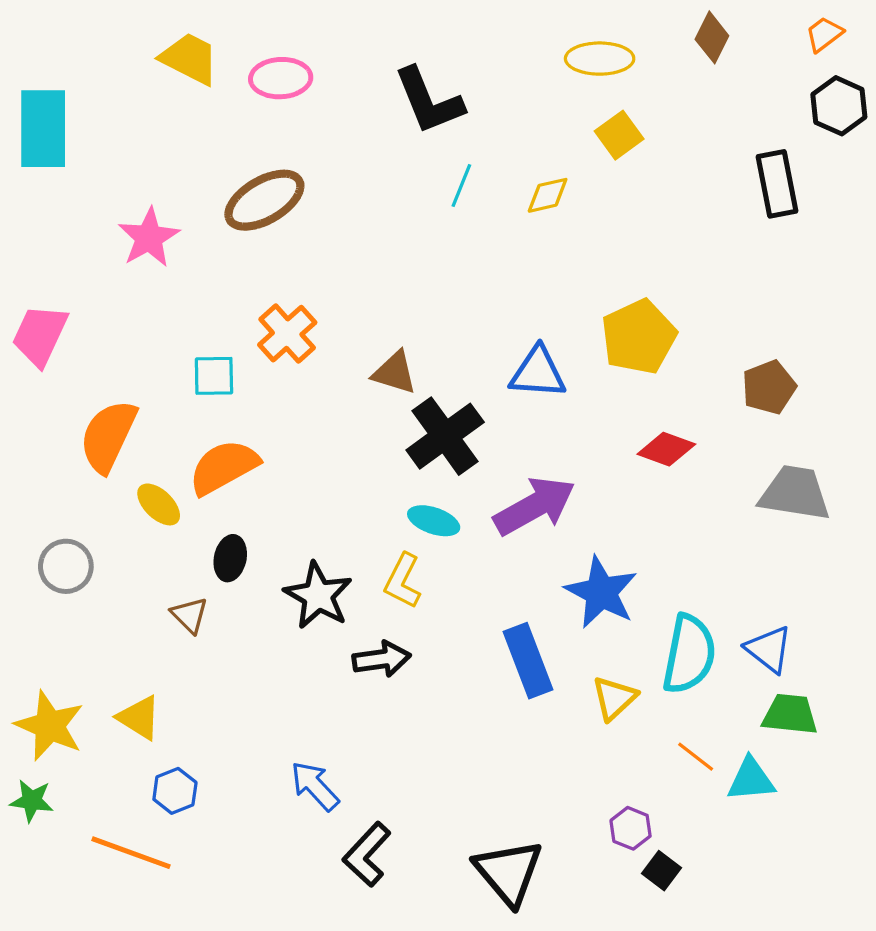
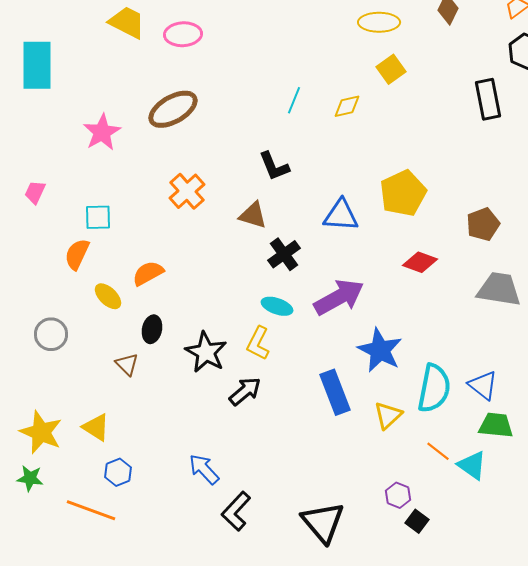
black L-shape: (429, 101) -> (274, 166), moved, size x0.7
pink trapezoid: (40, 335) -> (35, 192), size x0.6
cyan square: (214, 376) -> (98, 217), moved
orange semicircle: (108, 436) -> (77, 254), size x0.7
black cross: (445, 436) -> (284, 254), size x0.7
orange semicircle: (224, 467) -> (148, 273), size x0.7
black arrow: (382, 659) -> (245, 391), turned -32
cyan triangle: (751, 779) -> (472, 465), turned 40

